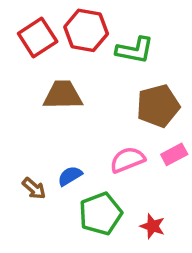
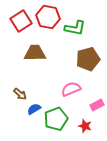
pink rectangle: (174, 154) -> (97, 105), moved
blue semicircle: (70, 176) -> (34, 109), moved
brown arrow: (34, 188) -> (20, 94), moved

